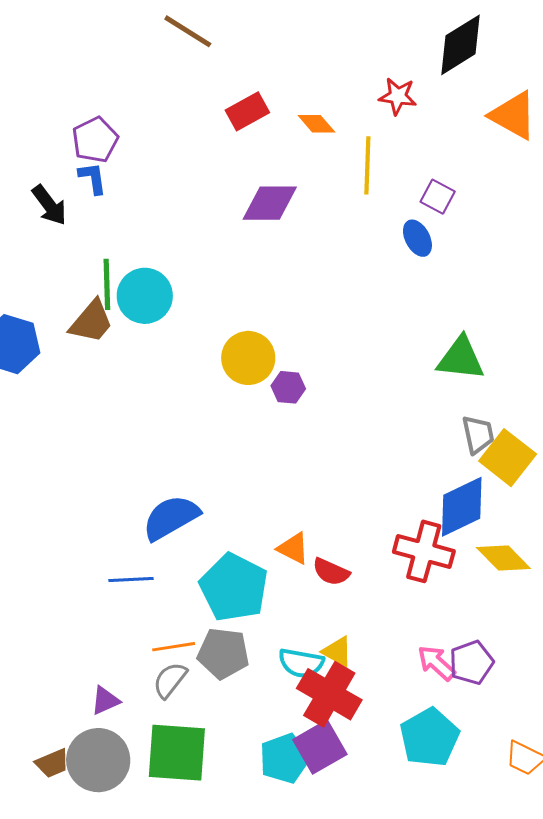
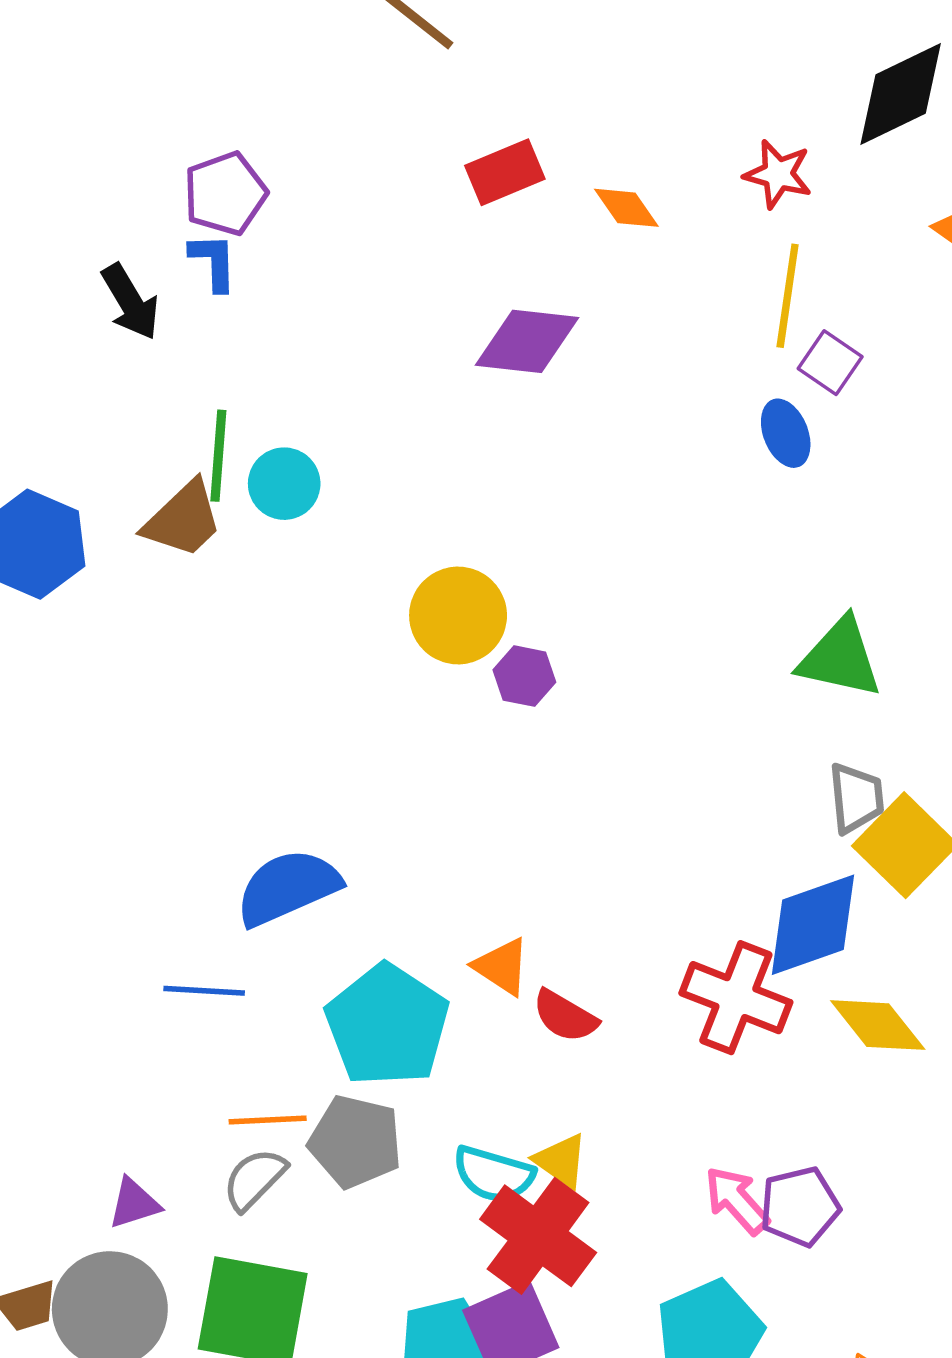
yellow line: (367, 165) -> (788, 296), moved
cyan circle: (145, 296) -> (284, 484), size x0.7

